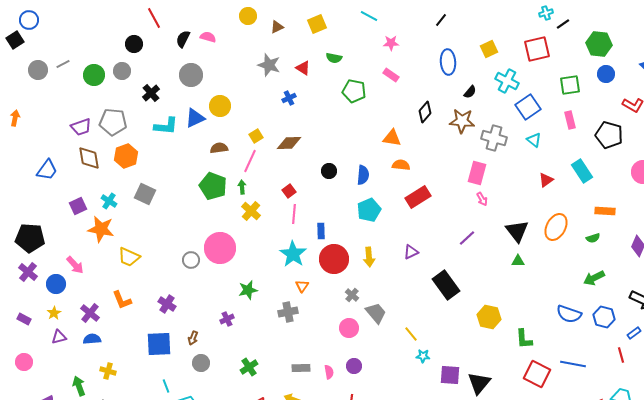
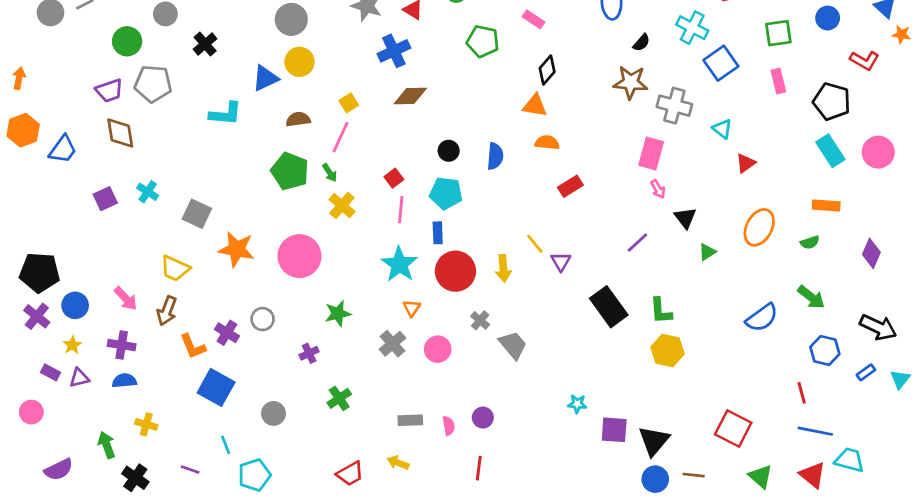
green circle: (94, 75) -> (127, 41), moved
gray circle: (191, 75) -> (291, 19), moved
blue cross: (289, 98) -> (394, 51), size x1.6
black diamond: (425, 112) -> (547, 70), moved
cyan L-shape: (166, 126) -> (226, 114), moved
cyan triangle: (534, 140) -> (722, 129), moved
brown diamond: (289, 143) -> (410, 96), moved
orange hexagon: (126, 156) -> (23, 130), moved
cyan rectangle: (582, 171) -> (830, 151), moved
green arrow: (242, 187) -> (330, 173), turned 152
gray square: (145, 194) -> (197, 214), moved
red rectangle: (418, 197) -> (570, 186), size x0.7
cyan pentagon: (369, 210) -> (446, 193), moved, turned 30
orange star: (101, 229) -> (237, 249), moved
black triangle: (517, 231) -> (685, 218), moved, size x0.7
black pentagon: (30, 238) -> (40, 273), moved
purple triangle: (411, 252) -> (561, 262), turned -35
gray circle: (191, 260) -> (263, 319), moved
green triangle: (518, 261) -> (707, 252), moved, turned -32
pink arrow: (75, 265) -> (126, 299), moved
purple cross: (28, 272) -> (37, 316), moved
green arrow: (594, 278) -> (811, 297), turned -115
orange L-shape: (122, 300) -> (193, 346), moved
gray cross: (288, 312) -> (393, 344), turned -30
purple cross: (90, 313) -> (122, 345), turned -30
blue semicircle: (569, 314) -> (762, 318), moved, turned -55
purple rectangle: (24, 319) -> (50, 372), moved
pink circle: (349, 328) -> (438, 349), moved
yellow line: (411, 334) -> (535, 244), moved
brown arrow: (193, 338) -> (167, 311), moved, size x1.5
green L-shape: (524, 339) -> (661, 311), moved
blue square: (159, 344) -> (216, 387), turned 32
red line: (621, 355) -> (802, 393), moved
blue line: (573, 364) -> (815, 431), moved
green cross: (249, 367) -> (339, 398), moved

